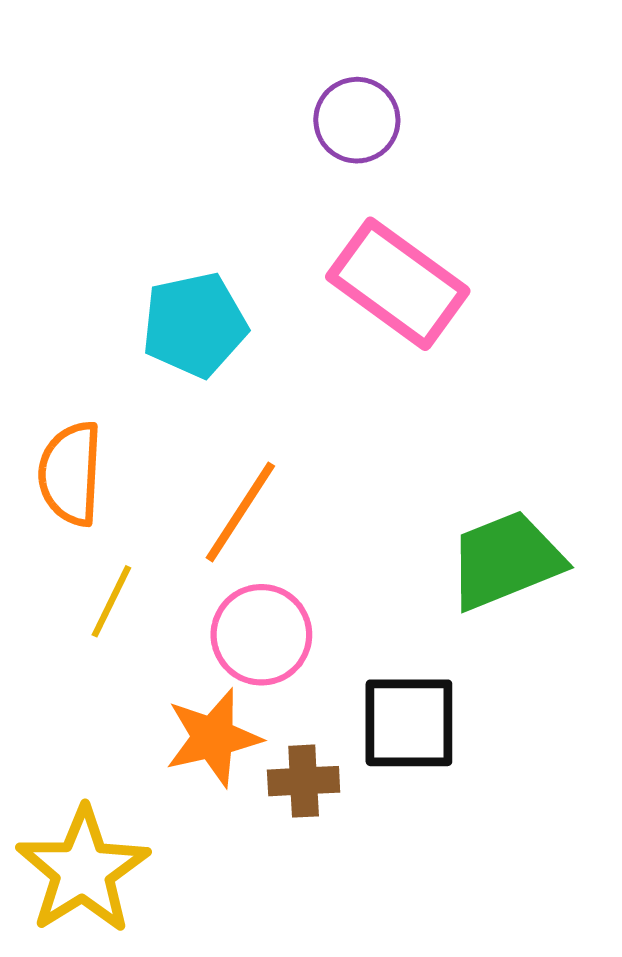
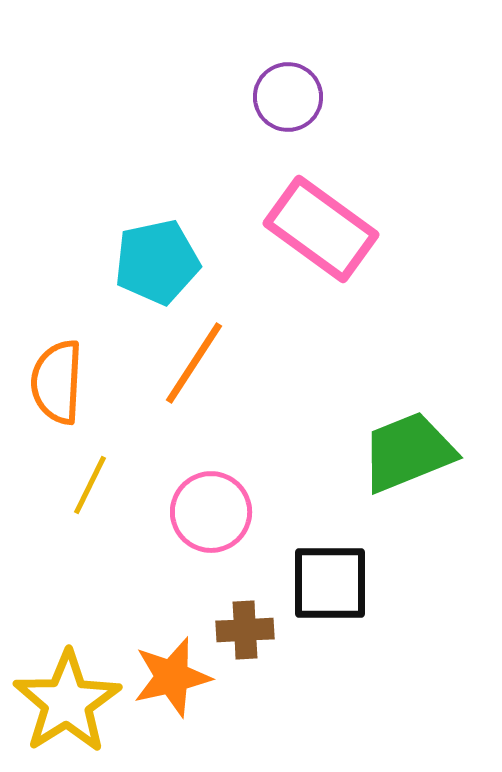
orange line: (240, 512) -> (194, 363), moved
orange star: (213, 738) -> (172, 677), moved

